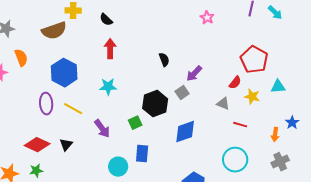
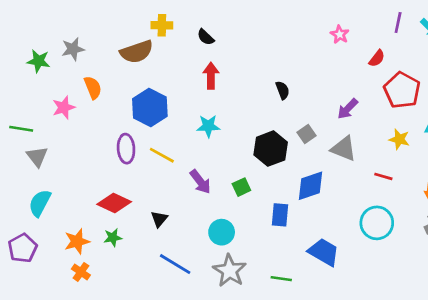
purple arrow: (194, 74) -> (348, 109), moved
red semicircle: (235, 83) -> (377, 58), moved
gray triangle: (223, 104) -> (344, 149), moved, size x1.5
green square: (135, 123) -> (241, 187), moved
black triangle: (66, 145) -> (159, 219), moved
blue rectangle: (142, 154) -> (280, 215), moved

